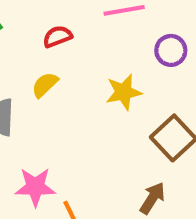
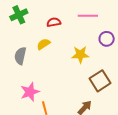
pink star: (35, 187) -> (30, 92), turned -30

